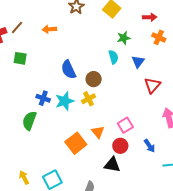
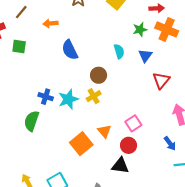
brown line: (17, 27) -> (21, 12), moved
orange cross: (159, 37) -> (167, 29), size x1.5
green star: (124, 38) -> (140, 30), moved
green square: (20, 58) -> (19, 47), moved
blue semicircle: (68, 70) -> (70, 50), moved
blue arrow: (149, 146) -> (170, 143), moved

